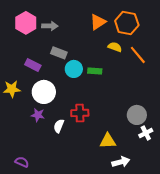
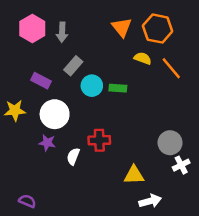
orange triangle: (98, 22) -> (122, 27), turned -36
gray arrow: (50, 26) -> (62, 32), turned 91
gray rectangle: (59, 53) -> (73, 66), turned -70

